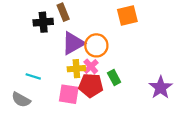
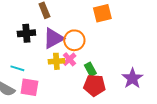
black cross: (43, 22) -> (26, 33), moved
red pentagon: (91, 85) -> (94, 85), moved
pink square: (69, 94) -> (29, 87), moved

